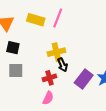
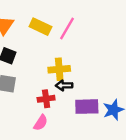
black arrow: (62, 65) -> (64, 85), turned 104
purple rectangle: (84, 79) -> (87, 107), turned 42

